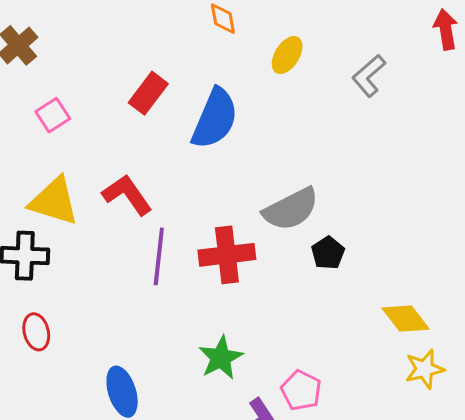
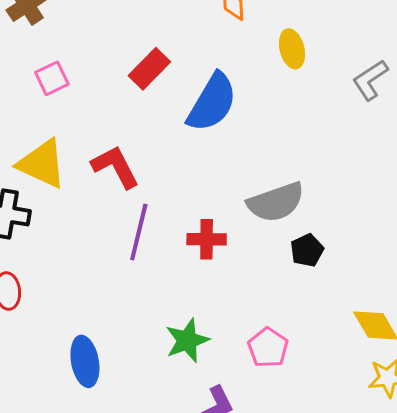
yellow ellipse: (287, 55) -> (292, 49), turned -54
red cross: (227, 255) -> (207, 239), size x0.7
pink pentagon: (301, 390) -> (268, 348), moved

